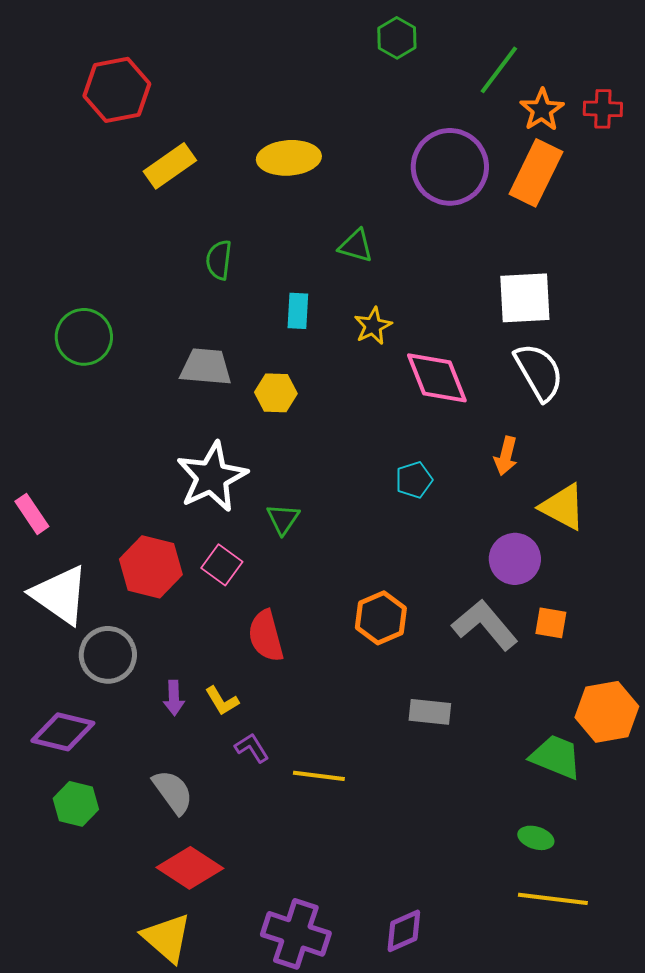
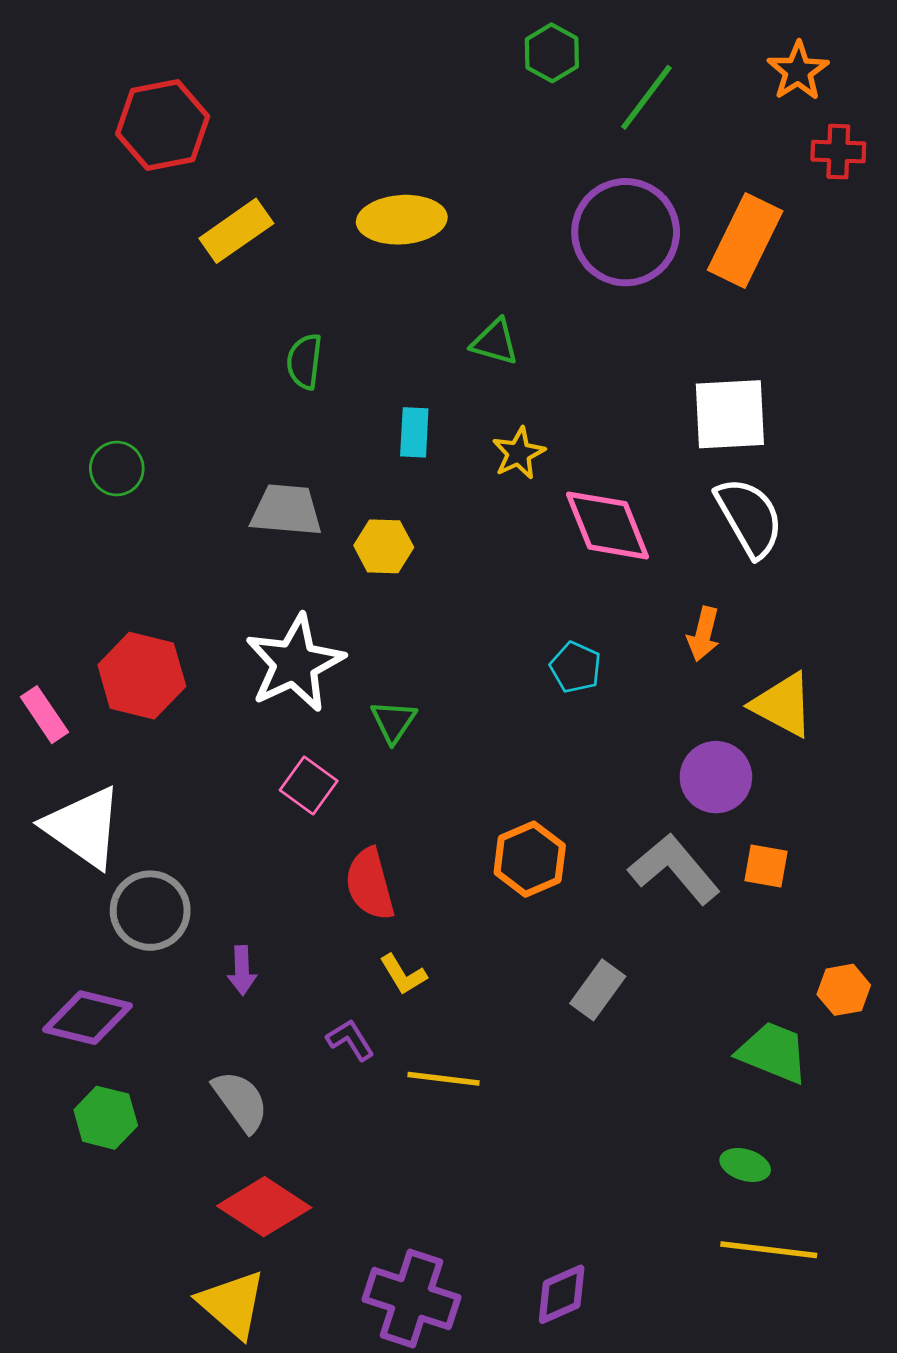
green line: (499, 70) -> (646, 97), moved
orange star: (542, 110) -> (798, 71), moved
green circle: (84, 337) -> (117, 468), size x0.7
cyan pentagon: (414, 480) -> (576, 667), turned -30
red hexagon: (151, 567) -> (142, 676), moved
yellow L-shape: (222, 701) -> (403, 975), moved
gray rectangle: (430, 712) -> (598, 990), turned -60
orange hexagon: (607, 712) -> (844, 990), size x0.6

